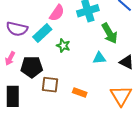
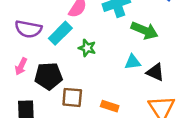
green arrow: (110, 33) -> (144, 30), turned -35
black triangle: (127, 62) -> (155, 72), moved

